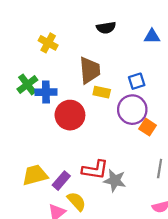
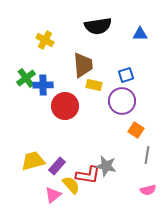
black semicircle: (106, 28) -> (98, 26), size x1.5
orange square: (148, 127) -> (136, 130), moved
red L-shape: (95, 170) -> (88, 175), moved

